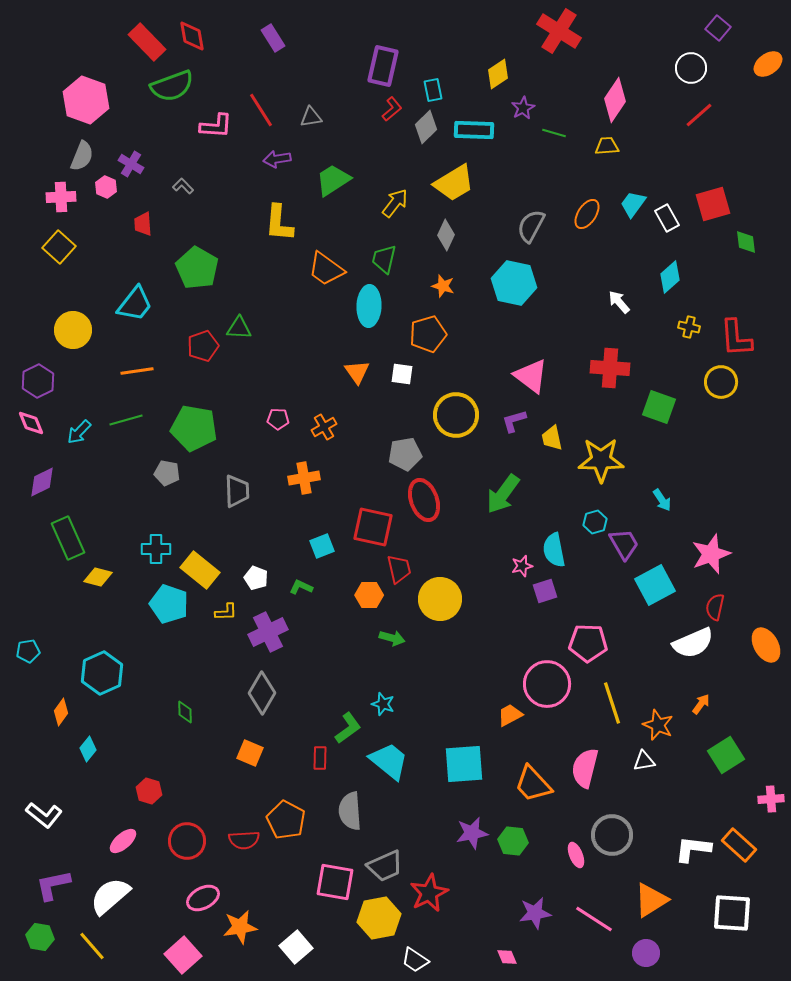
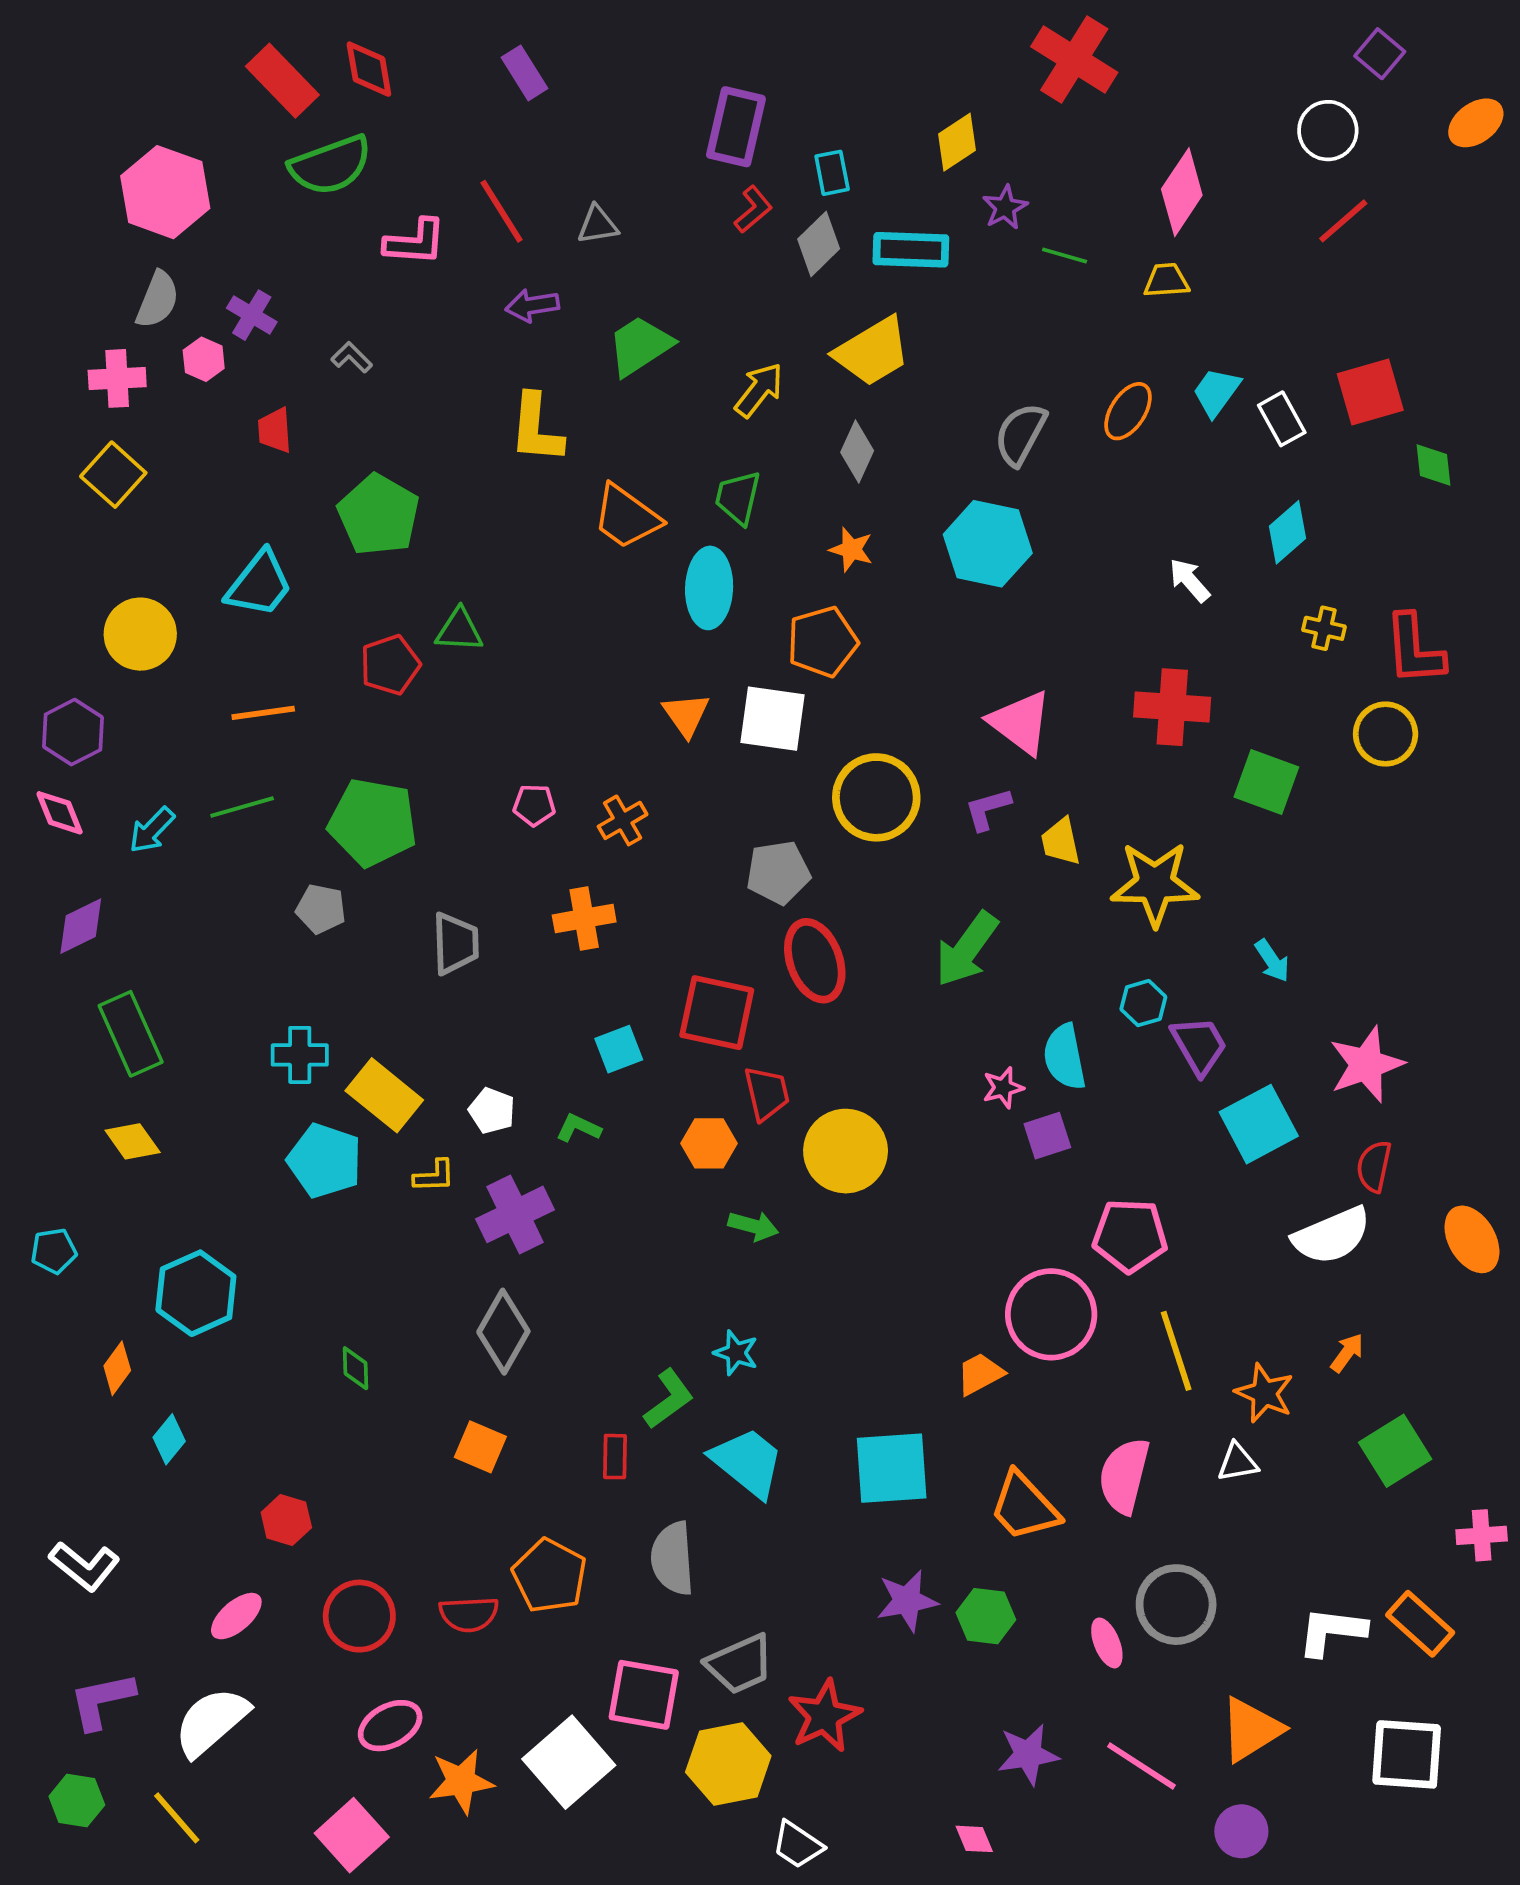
white square: (402, 374) -> (772, 719), size x1.6
yellow diamond: (98, 577) -> (133, 1141), moved, turned 40
white square: (296, 947) -> (569, 1762), moved, size x1.4

